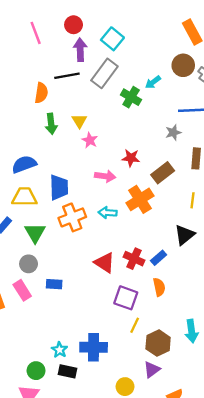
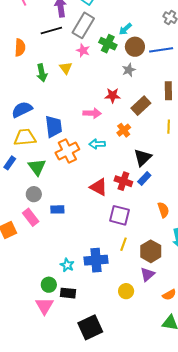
brown circle: (183, 65) -> (135, 47), moved
orange semicircle: (41, 93) -> (20, 48), moved
gray star: (173, 132) -> (129, 70), moved
pink star: (90, 140) -> (83, 50), moved
orange cross: (140, 199) -> (124, 130), size x0.6
black triangle: (185, 235) -> (143, 158), moved
orange semicircle: (159, 287) -> (163, 210), moved
yellow line: (135, 325) -> (123, 244), moved
black rectangle: (68, 371) -> (68, 293), moved

